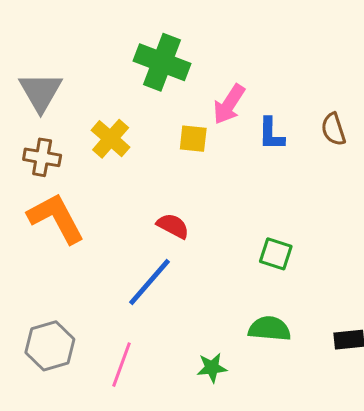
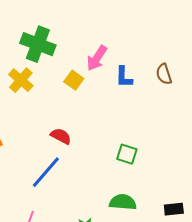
green cross: (162, 62) -> (38, 44), moved
yellow square: (193, 139) -> (74, 80), turned 30

